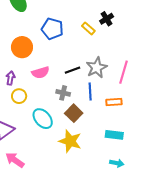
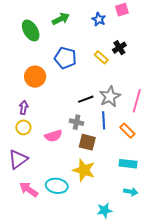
pink semicircle: (41, 73) -> (53, 136), moved
yellow circle: (19, 96) -> (23, 127), moved
orange rectangle: (114, 102) -> (127, 131), turned 49
brown square: (74, 113) -> (87, 142), turned -30
cyan ellipse: (43, 119) -> (57, 186), moved, turned -40

